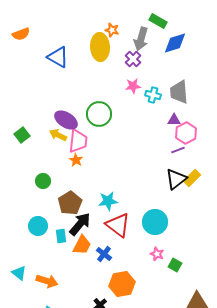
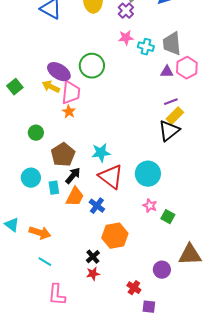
pink hexagon: (186, 133) -> (187, 68), moved
yellow rectangle: (192, 178) -> (175, 116), moved
black arrow: (80, 224) -> (73, 176), size x0.7

